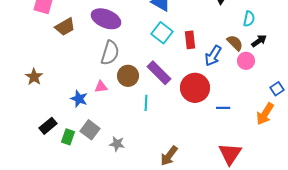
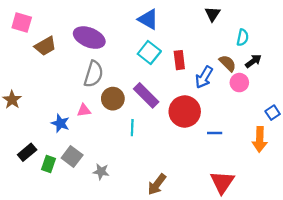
orange arrow: (265, 114) -> (260, 139), turned -30

